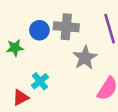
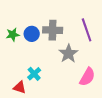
green star: (15, 48) -> (13, 35), moved
red triangle: (21, 98) -> (20, 87), turned 48

